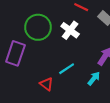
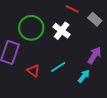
red triangle: (46, 84) -> (33, 71), moved

